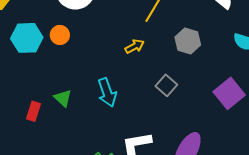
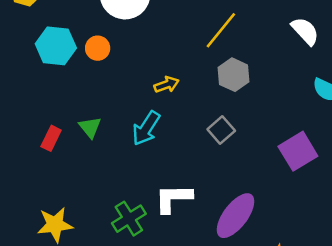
gray hexagon: (188, 41) -> (234, 75), moved
yellow arrow: (135, 46) -> (167, 85), moved
cyan arrow: (107, 93) -> (146, 128), turned 44

